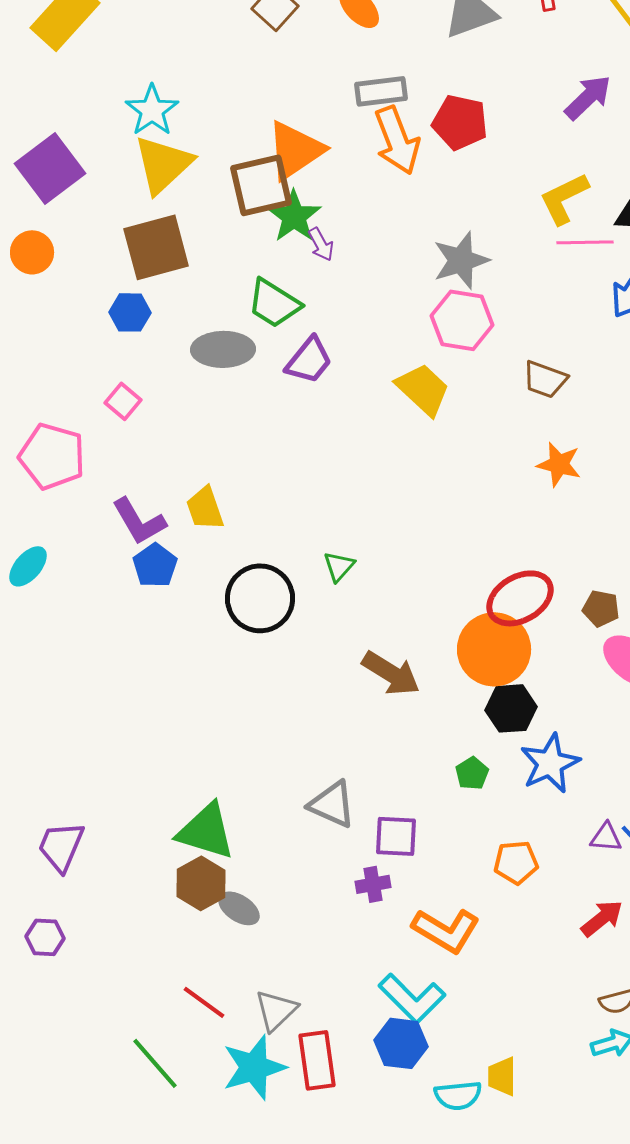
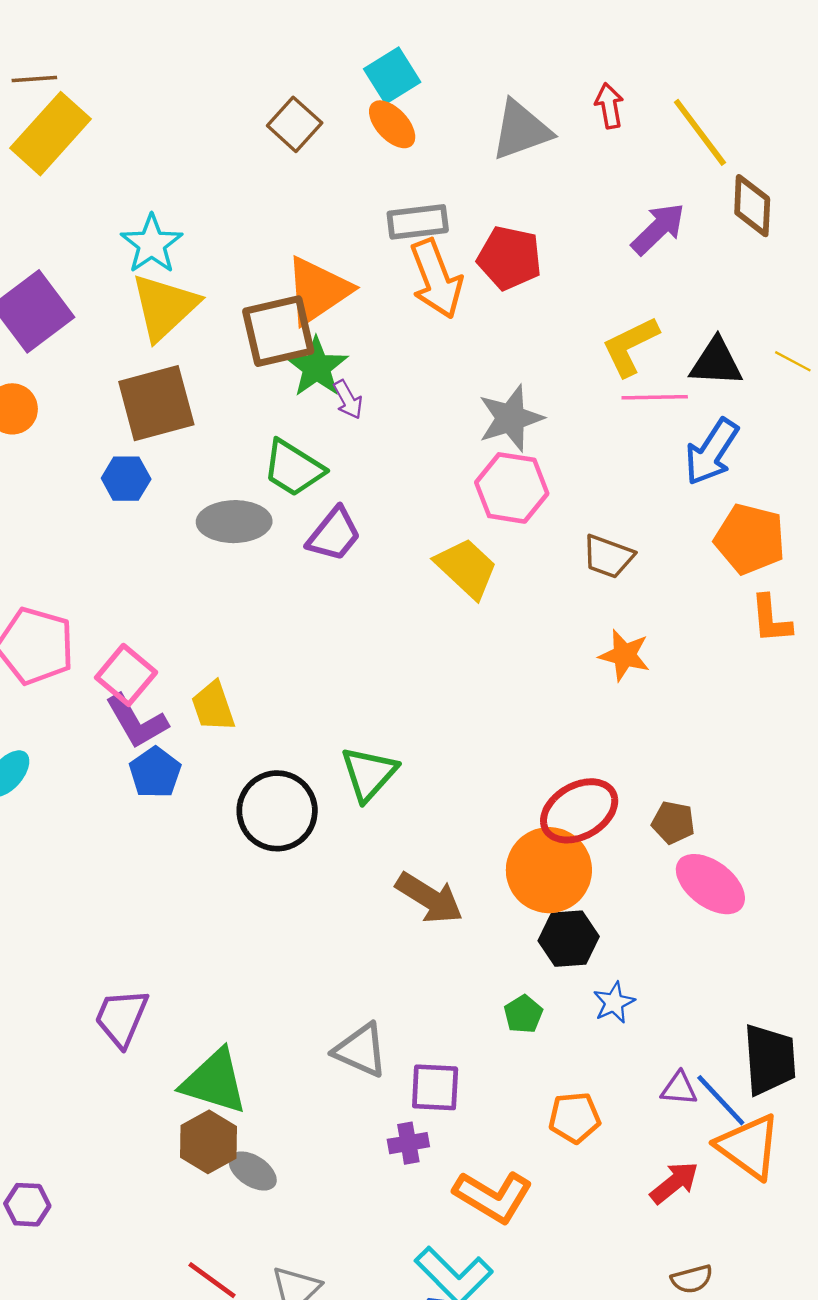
pink square: (123, 401) -> (126, 675), moved, size x1.4
green triangle: (339, 566) -> (369, 774), size x1.6
blue star: (550, 763) -> (614, 1003), size x0.6
purple trapezoid: (61, 846) -> (121, 1018), moved

